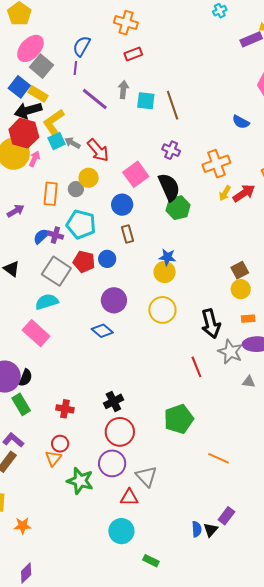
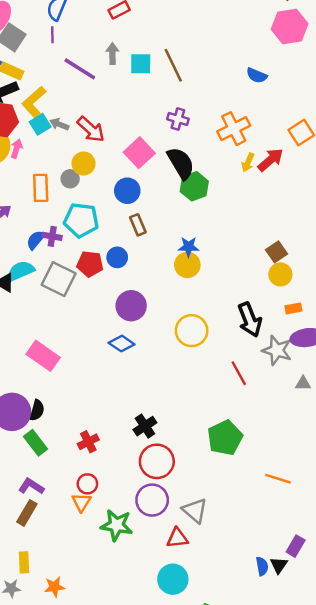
cyan semicircle: (47, 302) -> (21, 271), moved
yellow circle: (162, 310) -> (192, 331), moved
red cross: (65, 409) -> (88, 442), turned -30

